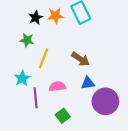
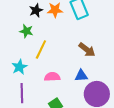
brown arrow: (81, 59) -> (87, 50), moved
purple line: (36, 98) -> (22, 93), moved

